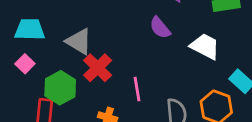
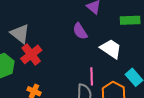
pink line: (137, 89) -> (92, 76), moved

